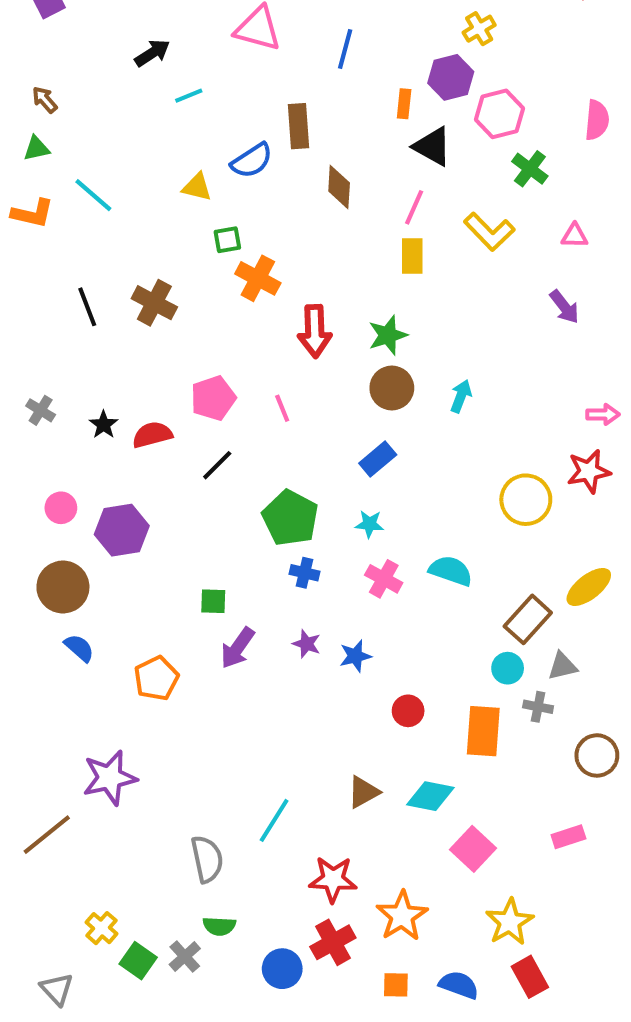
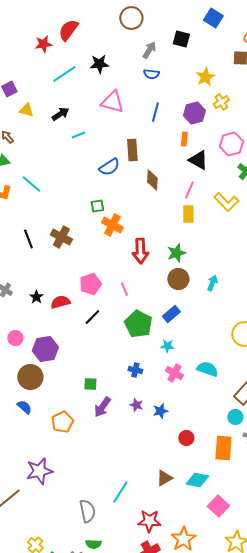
purple hexagon: (451, 77) -> (194, 113), moved
yellow triangle: (197, 187) -> (26, 110), moved
green pentagon: (290, 518) -> (138, 324), moved
brown circle: (63, 587) -> (30, 377), moved

